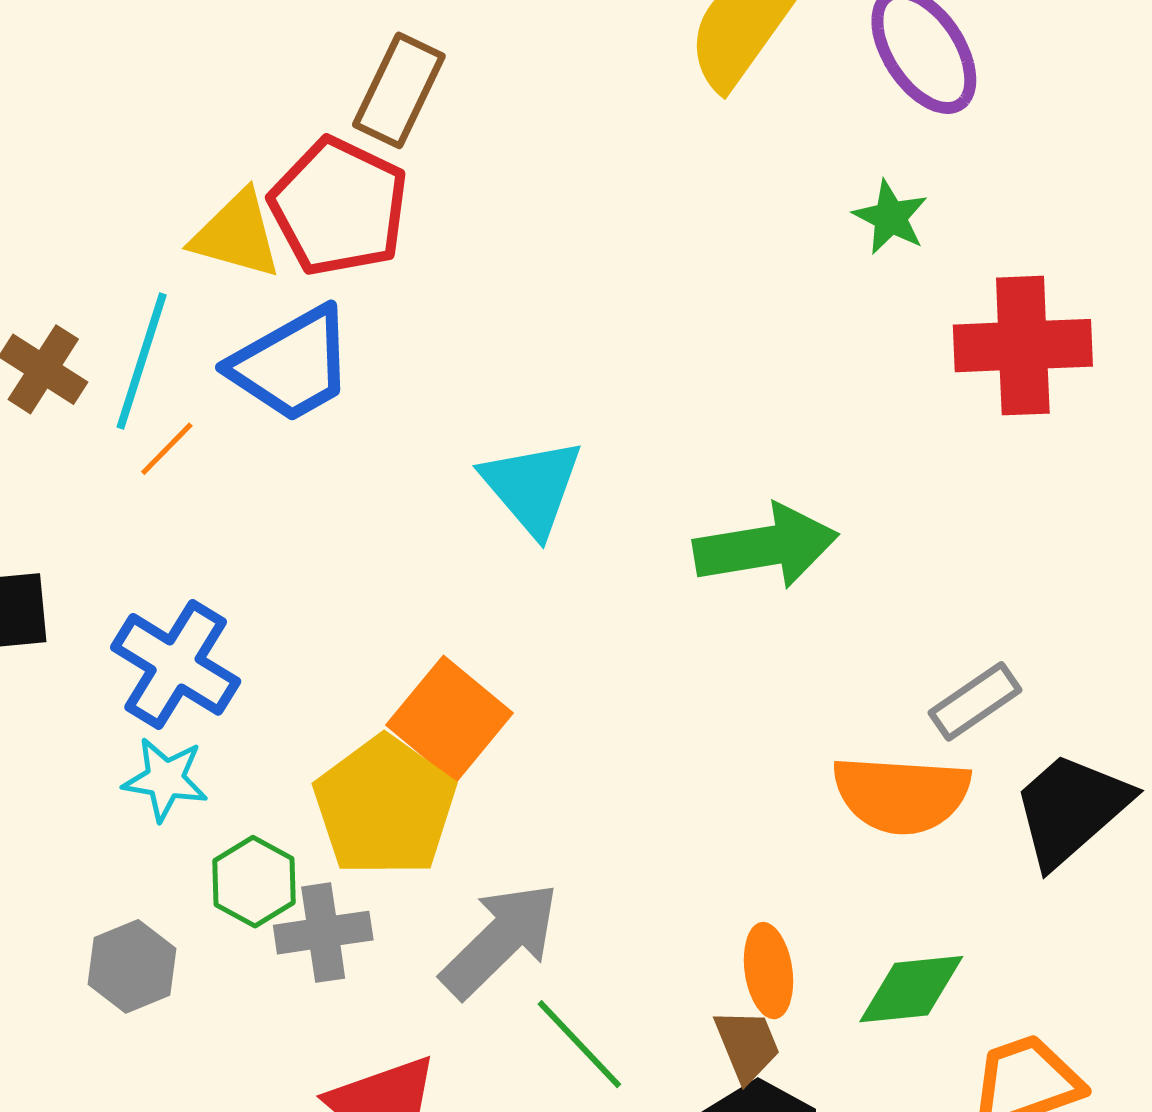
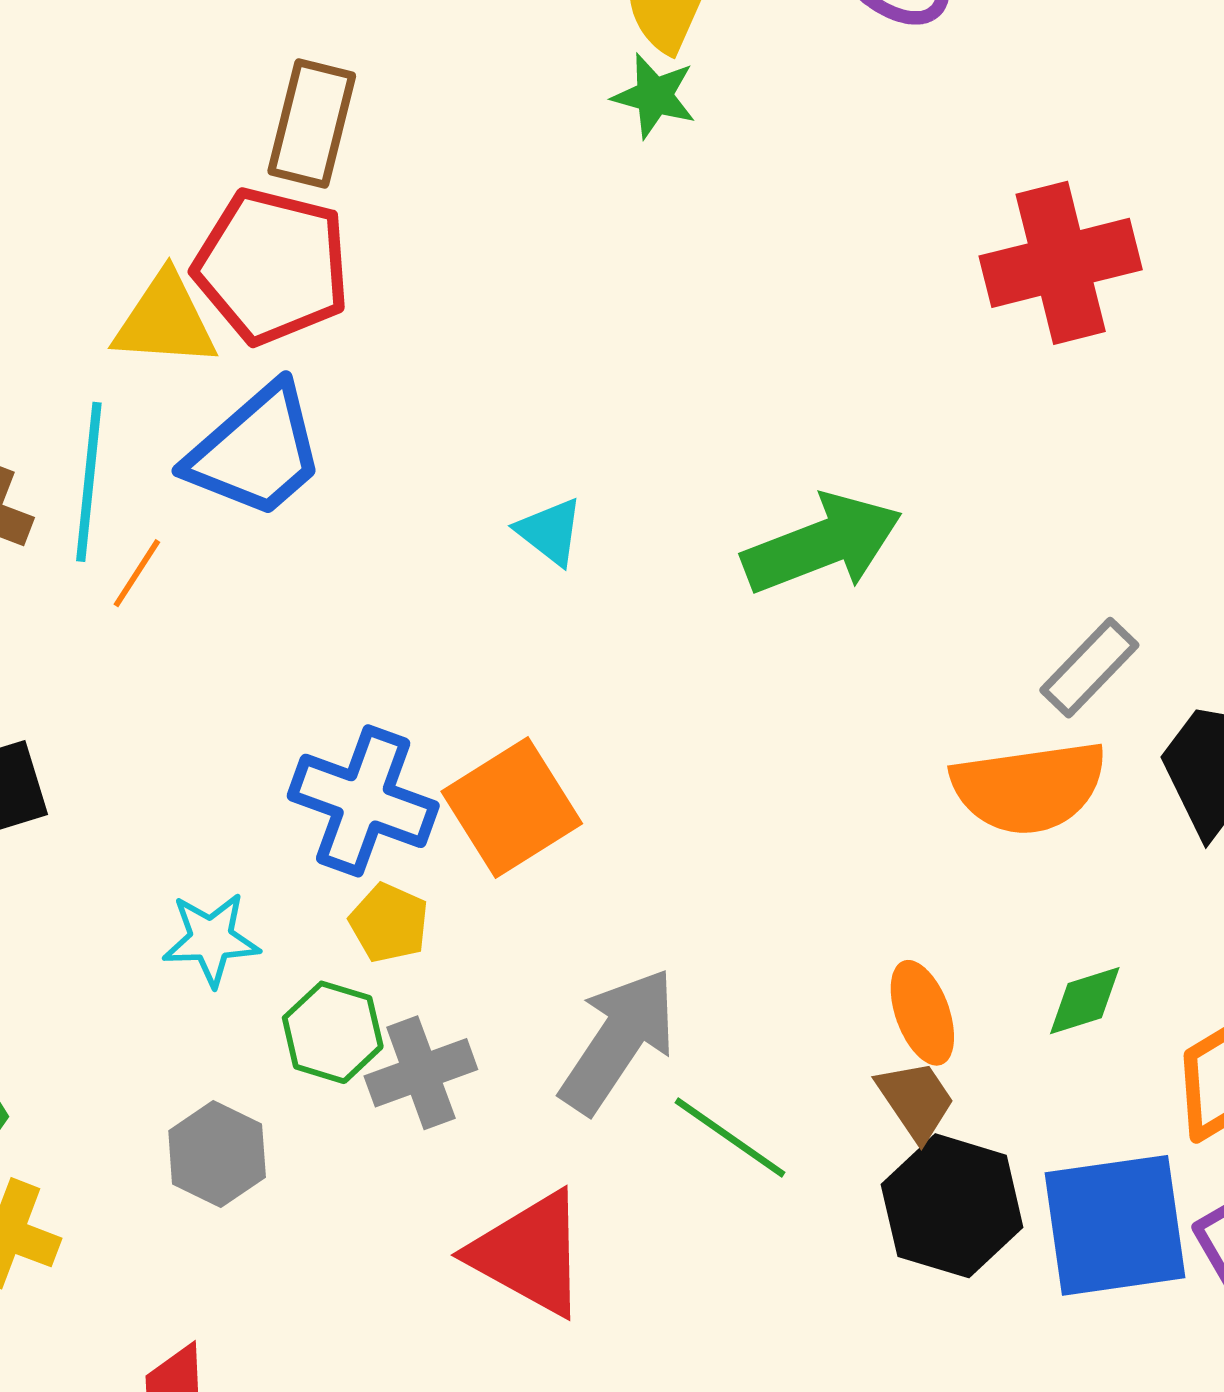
green star: (891, 217) -> (654, 96), moved
cyan triangle: (532, 487) -> (550, 532), size x0.6
blue cross: (176, 664) -> (363, 801), moved
orange square: (450, 719) -> (512, 808), turned 30
yellow pentagon: (385, 806) -> (389, 923), moved, size x0.5
green diamond: (911, 989) -> (1085, 1001), size x0.7

